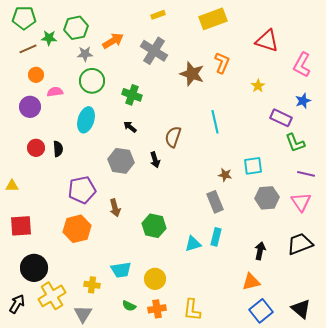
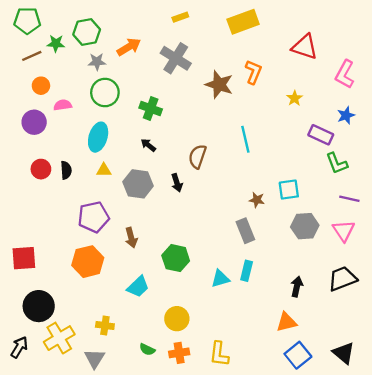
yellow triangle: (12, 186) -> (104, 170), moved
cyan trapezoid: (121, 270) -> (138, 287), moved, turned -35

